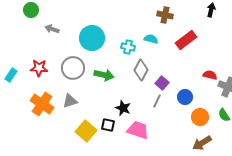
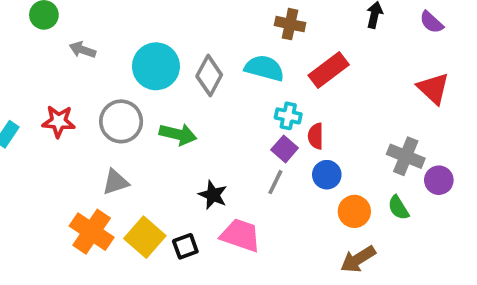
cyan semicircle: (151, 39) -> (264, 68), size x1.5
cyan cross: (128, 47) -> (288, 116), moved
gray diamond: (141, 70) -> (209, 75), moved
red semicircle: (210, 75) -> (316, 136), moved, turned -104
orange cross: (42, 104) -> (92, 232), moved
black square: (108, 125) -> (185, 246), moved, turned -32

